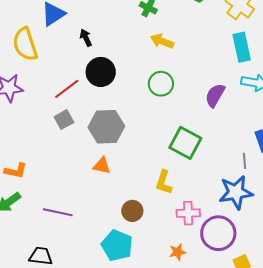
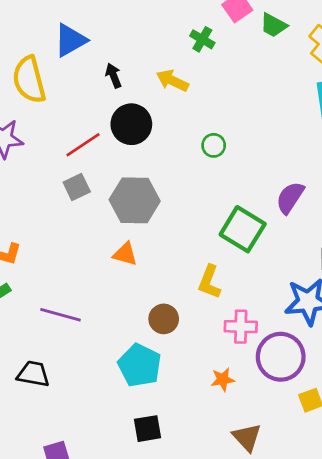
yellow arrow: (162, 41) -> (172, 81), moved
green circle: (161, 84) -> (214, 145), size x0.7
purple semicircle: (215, 95) -> (290, 198), moved

